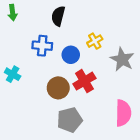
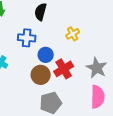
blue circle: (71, 55) -> (46, 55), moved
gray star: (122, 59) -> (97, 68), moved

